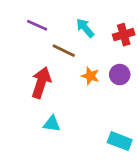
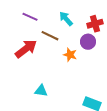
purple circle: (120, 75) -> (88, 42), moved
red arrow: (41, 83) -> (26, 49), moved, turned 35

